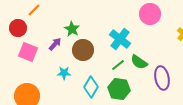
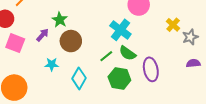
cyan cross: (120, 39) -> (120, 30), moved
green hexagon: (119, 89) -> (119, 78), moved

